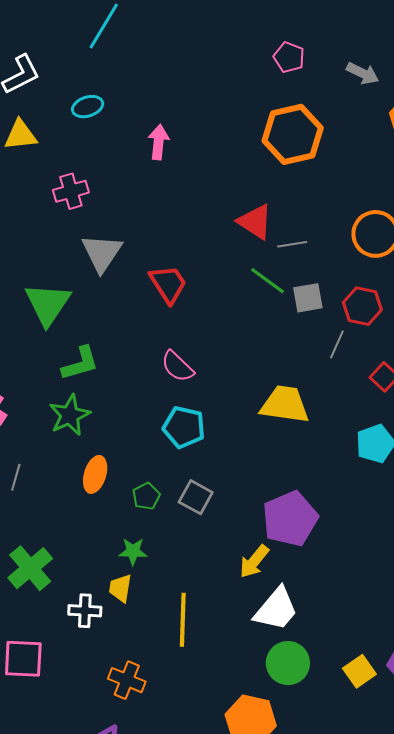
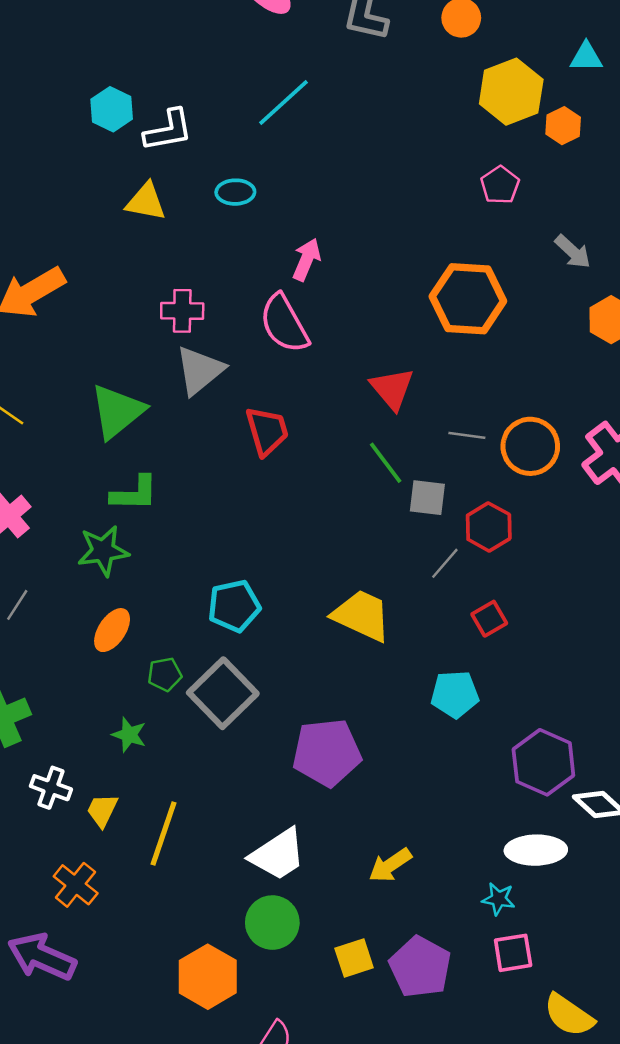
pink pentagon: (289, 57) -> (500, 185), moved
pink cross: (71, 191) -> (182, 311), moved
gray line: (292, 244) -> (467, 435), moved
pink semicircle: (177, 366) -> (284, 323), moved, size x1.4
cyan pentagon: (184, 427) -> (234, 606), turned 30
gray square: (196, 497) -> (223, 693), size x1.6
yellow arrow: (254, 561) -> (390, 865), moved
yellow trapezoid: (120, 588) -> (102, 810), moved

